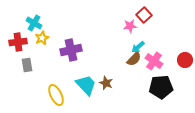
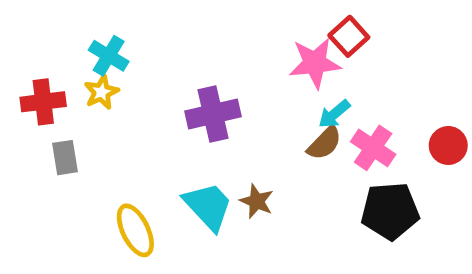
cyan cross: (34, 23) -> (109, 56), moved
pink star: (130, 26) -> (315, 63), size x1.5
purple cross: (71, 50) -> (213, 114), moved

